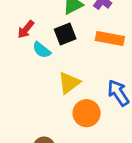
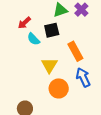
orange rectangle: (110, 39) -> (75, 51), moved, turned 42
yellow triangle: (69, 83) -> (49, 65), turned -30

